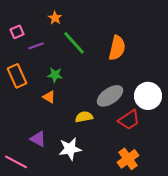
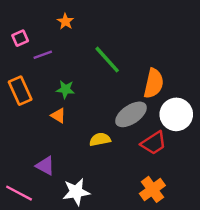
green line: (74, 43) -> (107, 60), moved
orange semicircle: (117, 48) -> (154, 83), moved
white star: (70, 149) -> (76, 192), moved

